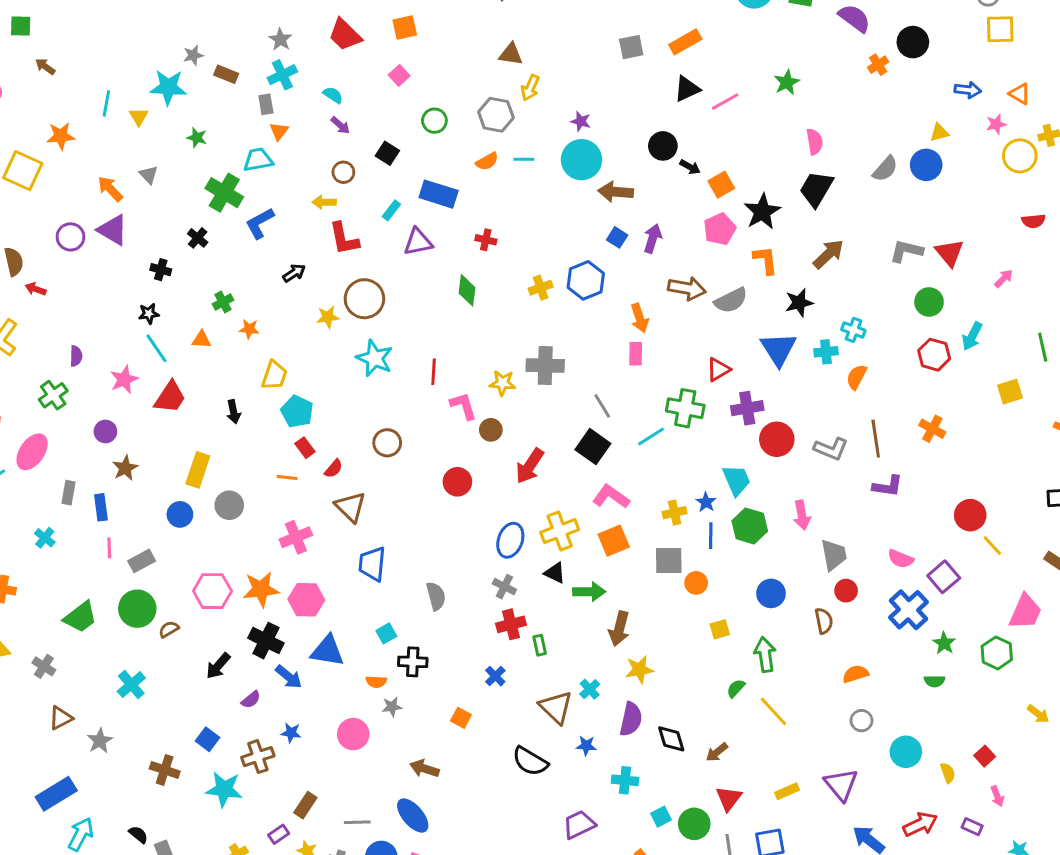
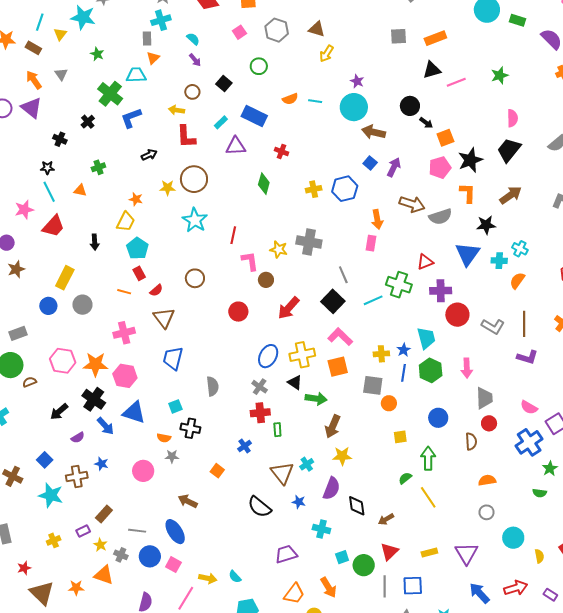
brown rectangle: (226, 74) -> (33, 48), moved
gray hexagon: (496, 115) -> (277, 30), moved
orange star: (249, 329) -> (136, 199), moved

